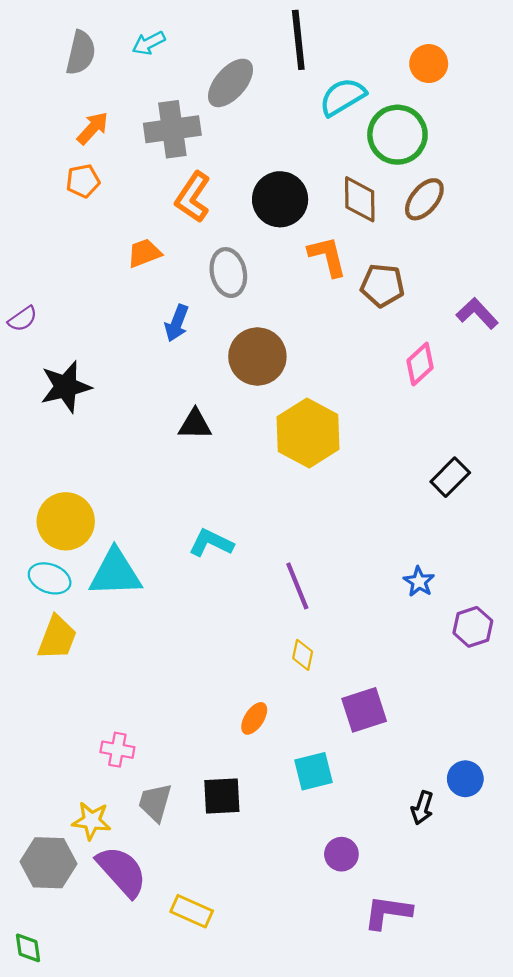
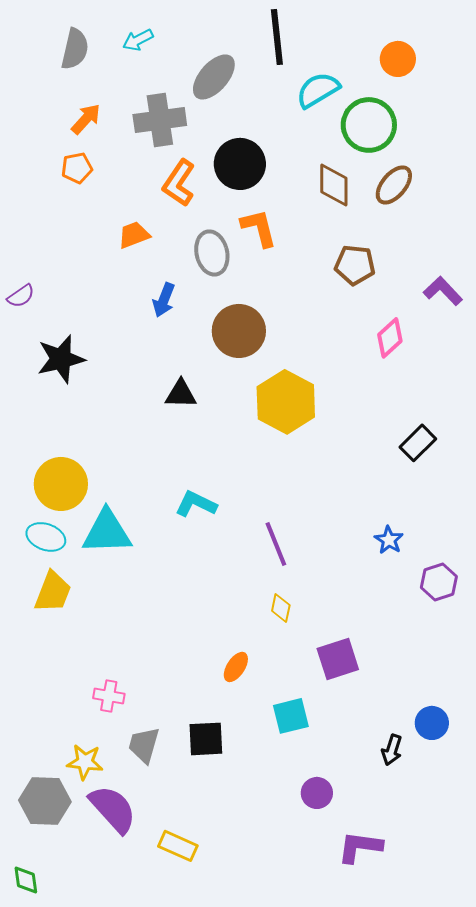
black circle: (280, 199) -> (240, 164), moved
orange L-shape: (327, 256) -> (259, 228), moved

